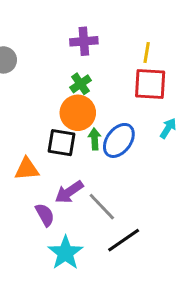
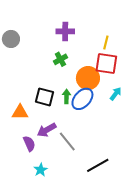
orange circle: (78, 113) -> (88, 78), moved
black line: (124, 240) -> (98, 165), moved
cyan star: (65, 253) -> (41, 170), size x0.6

